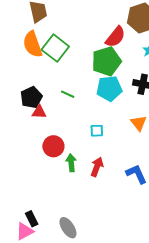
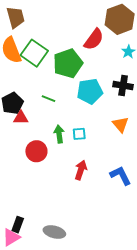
green pentagon: (106, 61) -> (68, 63), moved
green arrow: (71, 163) -> (59, 134), moved
black rectangle: (32, 219) -> (18, 225), turned 49
gray ellipse: (68, 228) -> (54, 232), turned -40

